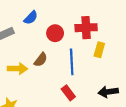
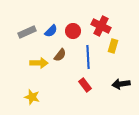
blue semicircle: (31, 18) -> (51, 31), moved
red cross: (86, 28) -> (101, 26), turned 30

